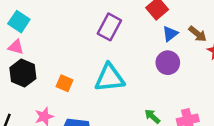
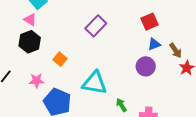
purple rectangle: (109, 27) -> (96, 26), moved
cyan triangle: (110, 78) -> (95, 83), moved

